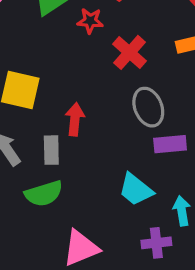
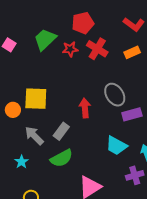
red cross: (130, 52) -> (97, 49), moved
red arrow: (75, 119) -> (85, 108), moved
gray rectangle: (51, 150) -> (61, 131), turned 48

